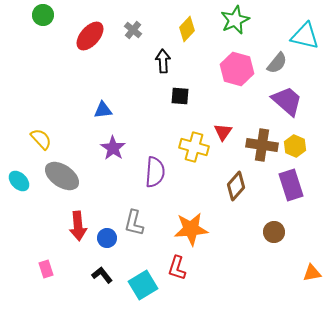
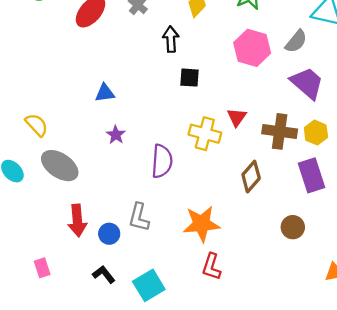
purple star: (113, 148) -> (116, 135), size x0.7
red L-shape: (177, 268) -> (211, 267), moved

